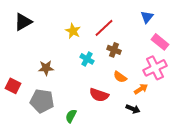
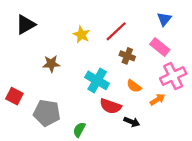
pink rectangle: (160, 42) -> (160, 47), moved
cyan cross: (87, 59) -> (97, 80), moved, size x1.5
brown star: (46, 68) -> (51, 64), moved
black arrow: (133, 109) -> (132, 122), moved

